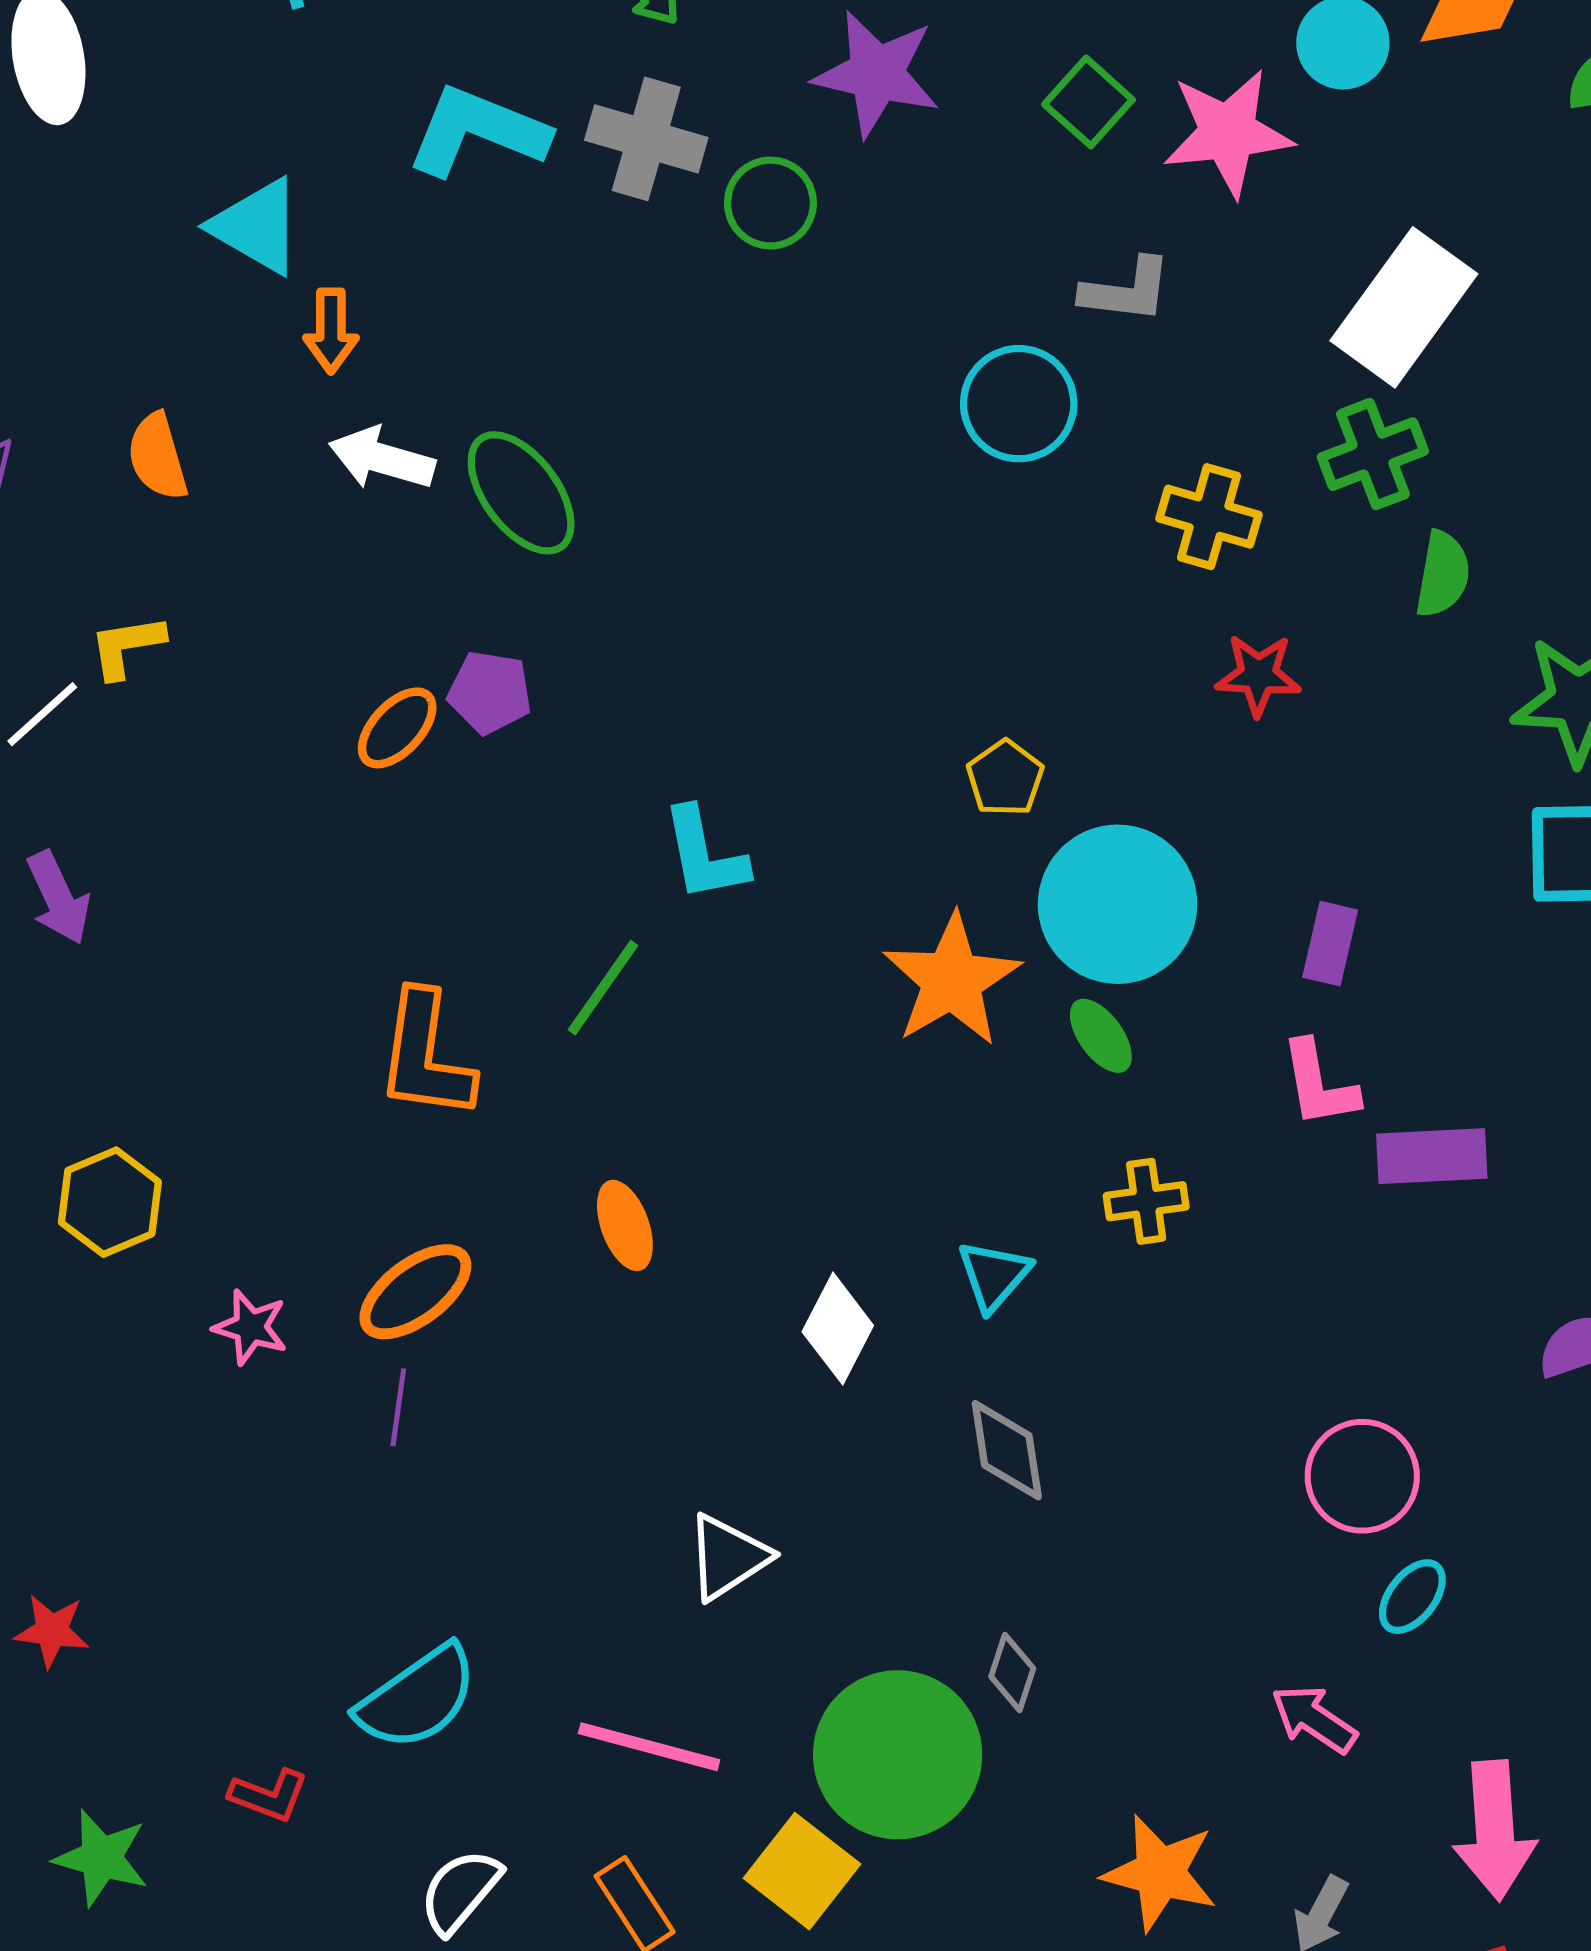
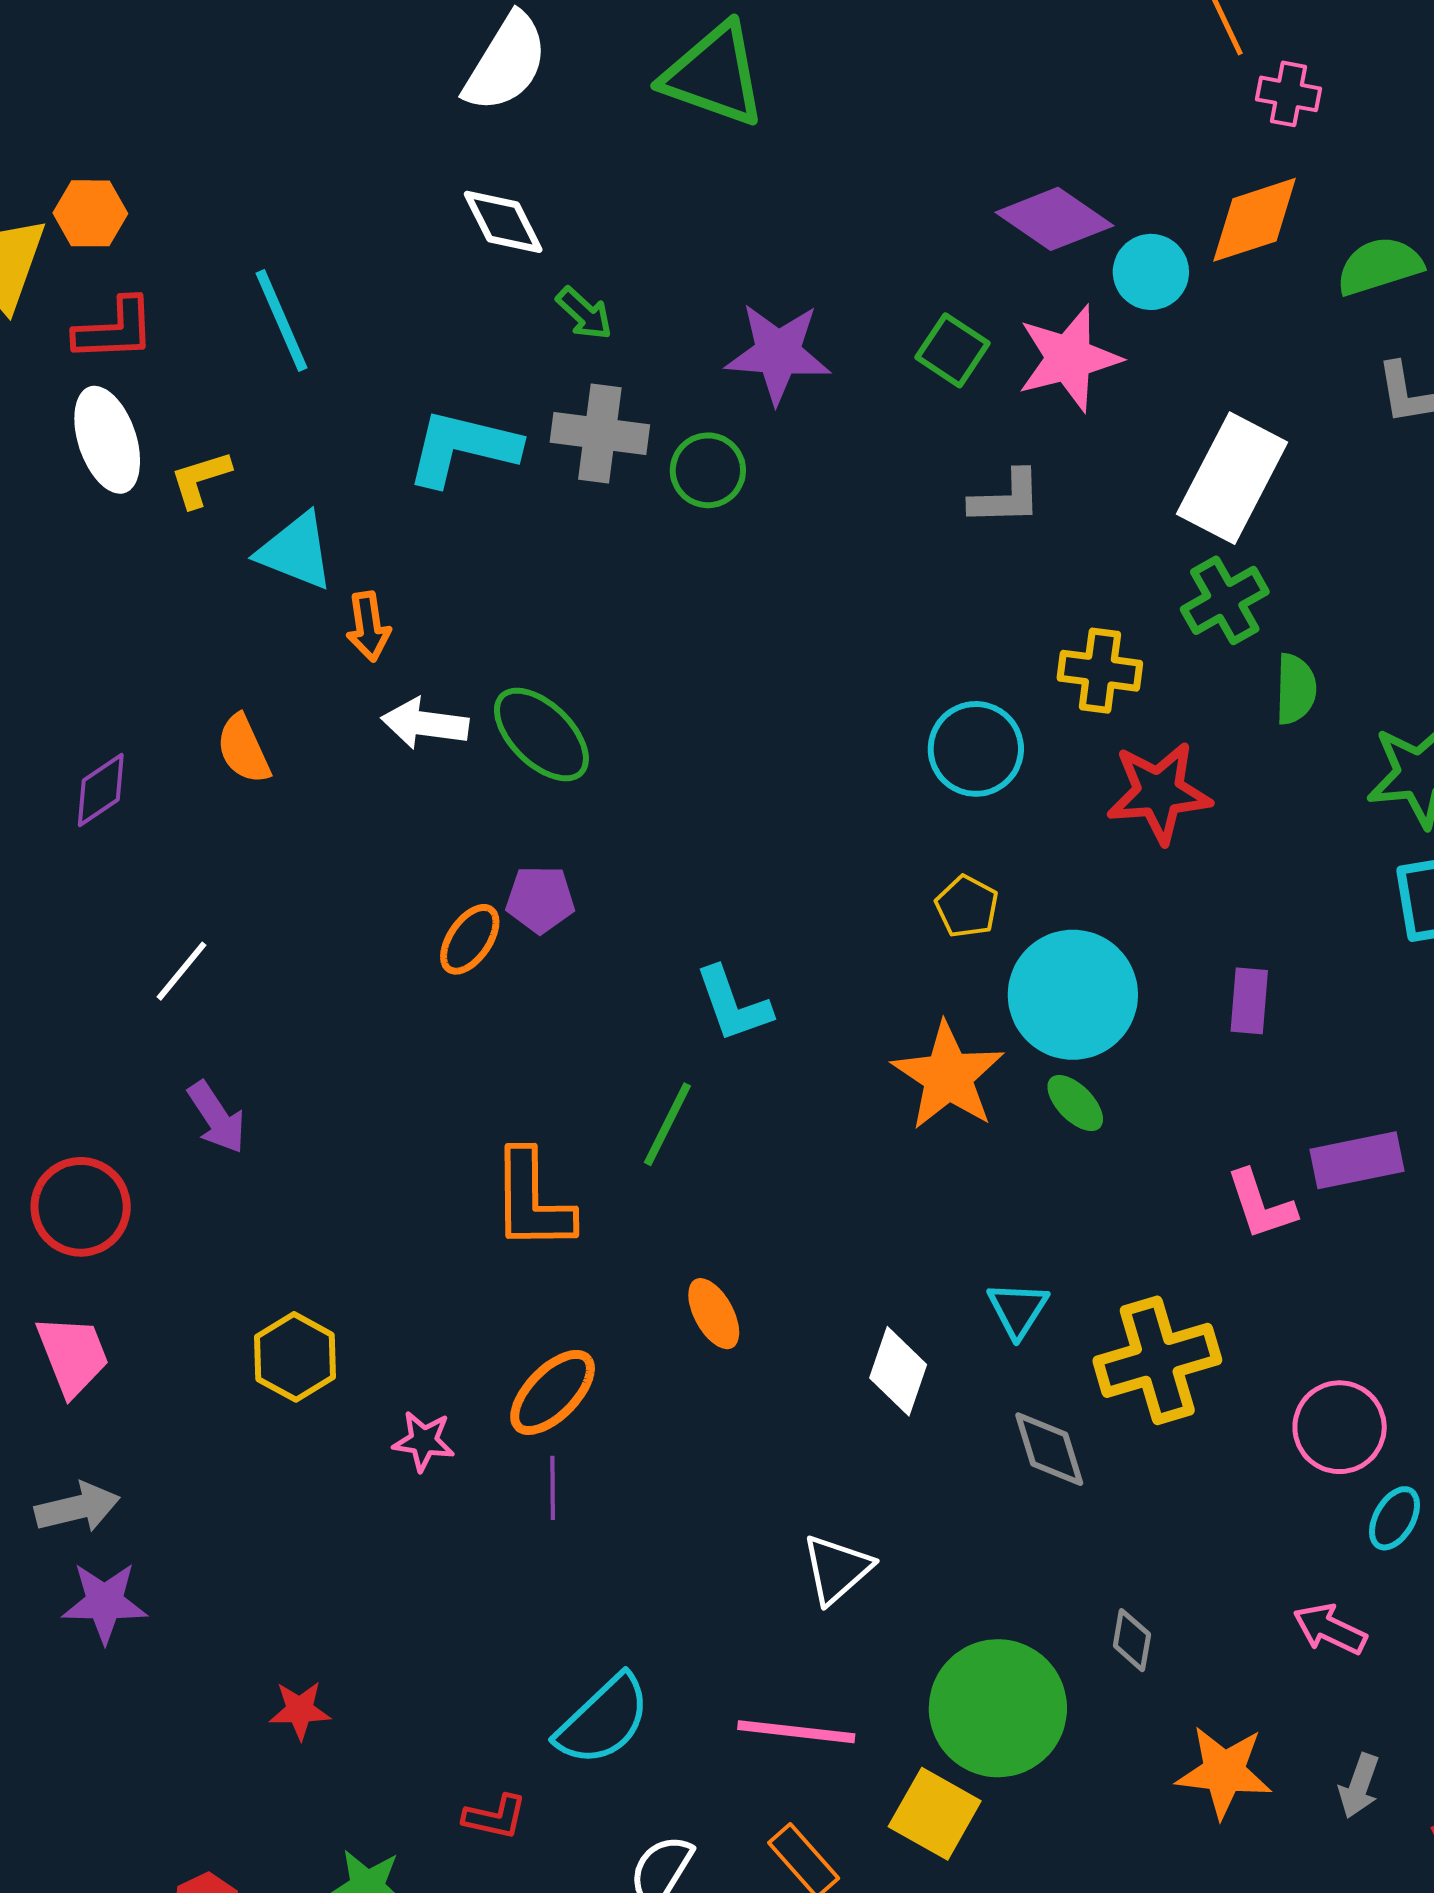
cyan circle: (1019, 404) -> (976, 749), moved
yellow L-shape: (127, 646) -> (200, 479), moved
red star: (1258, 675) -> (1159, 793), size x1.5
pink L-shape: (1319, 1084) -> (1261, 1205), moved
yellow cross: (1146, 1201) -> (1157, 1360), moved, size x1.8
gray diamond: (1012, 1672) -> (1132, 1640), moved

